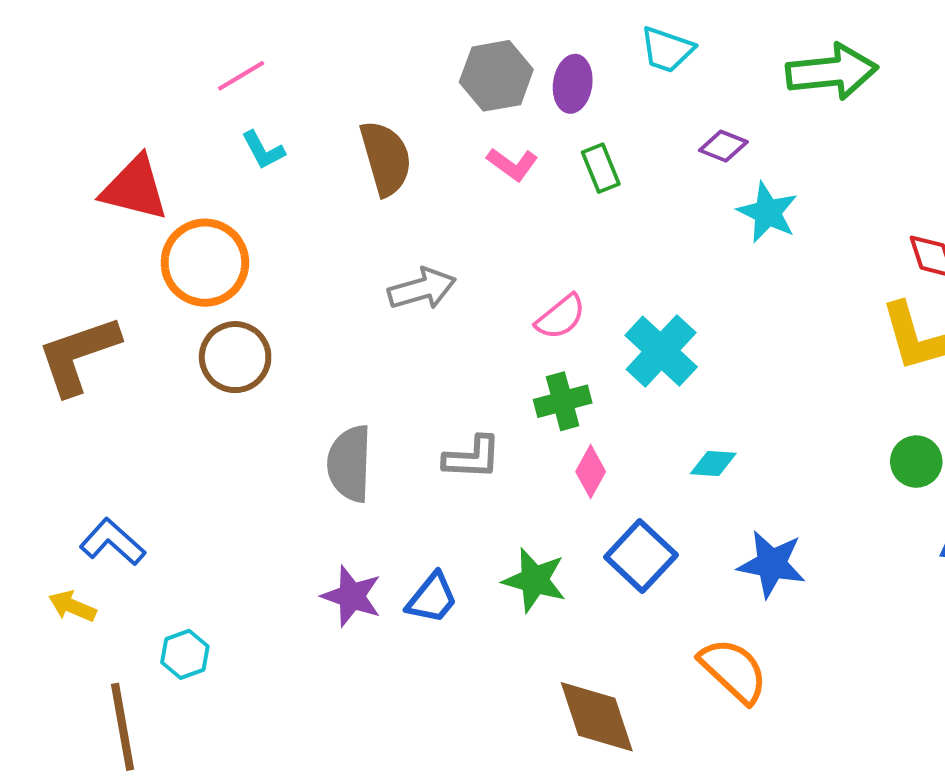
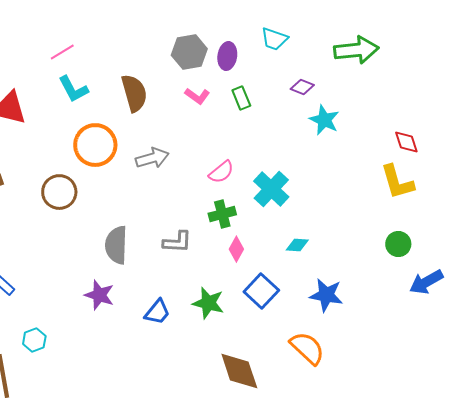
cyan L-shape: (263, 150) -> (73, 89), size x1.4
orange circle: (205, 263) -> (95, 145), moved
purple star: (352, 596) -> (99, 295), moved

